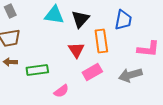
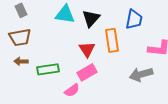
pink rectangle: (92, 72) -> (87, 72), moved

